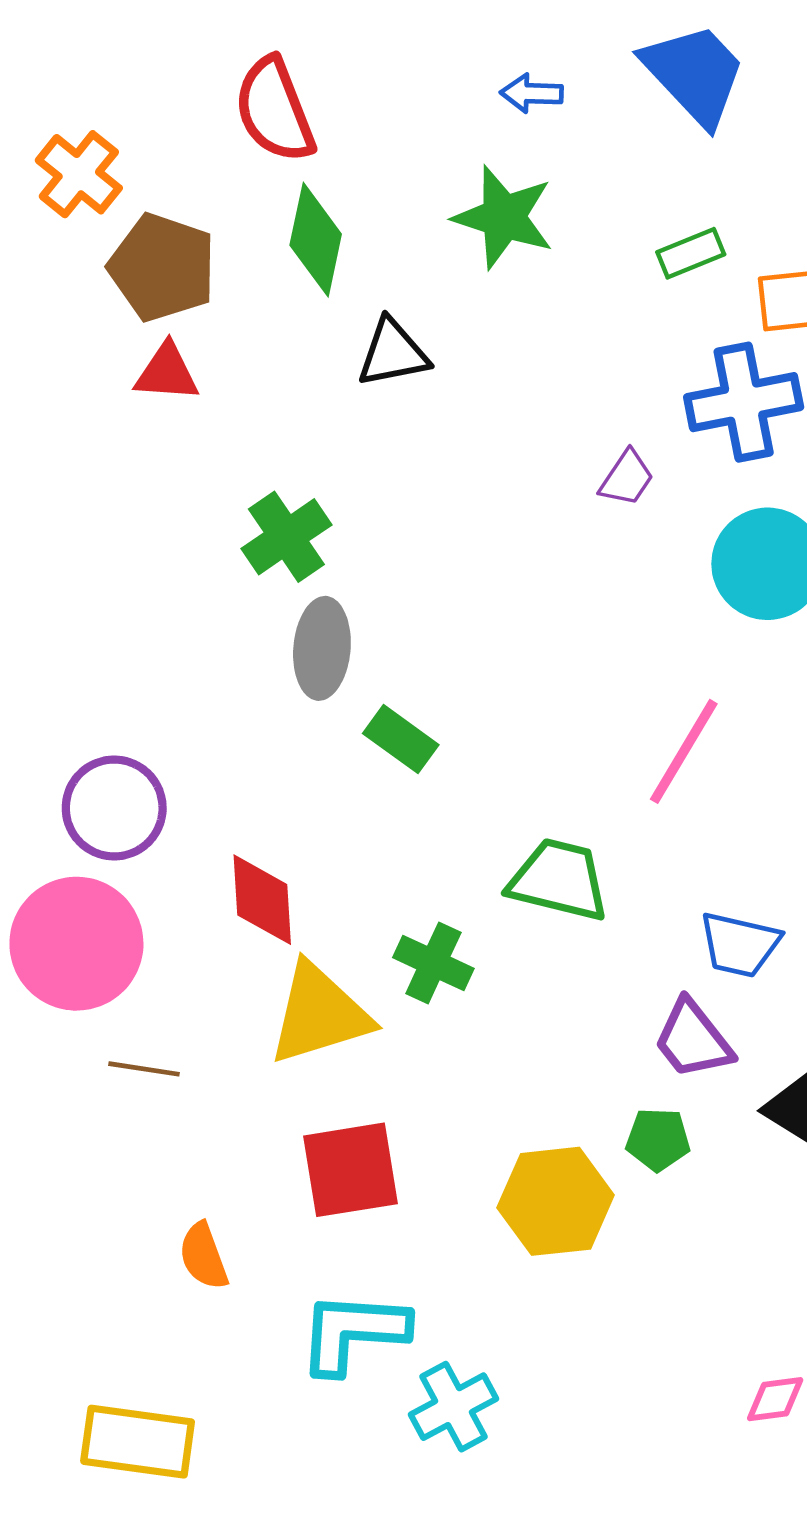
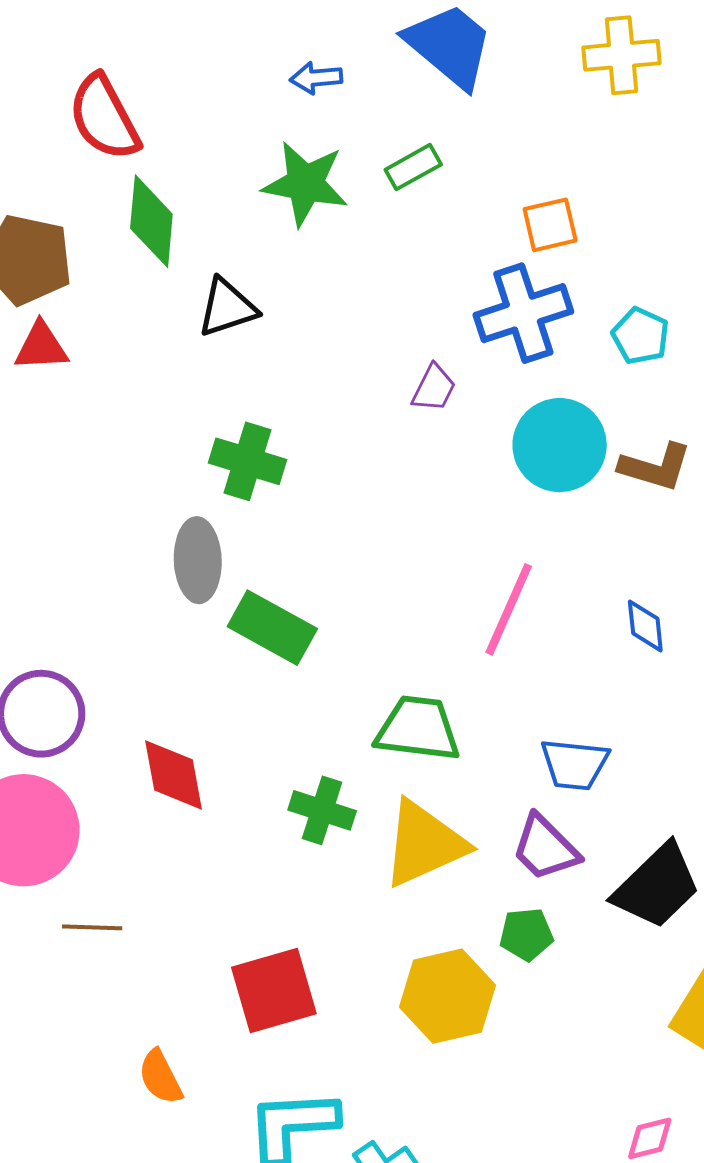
green rectangle: (691, 253) -> (413, 167), moved
green cross: (286, 537) -> (248, 461), moved, turned -32
green rectangle: (401, 739) -> (272, 628), size x1.4
yellow triangle: (319, 1014) -> (424, 844), moved

